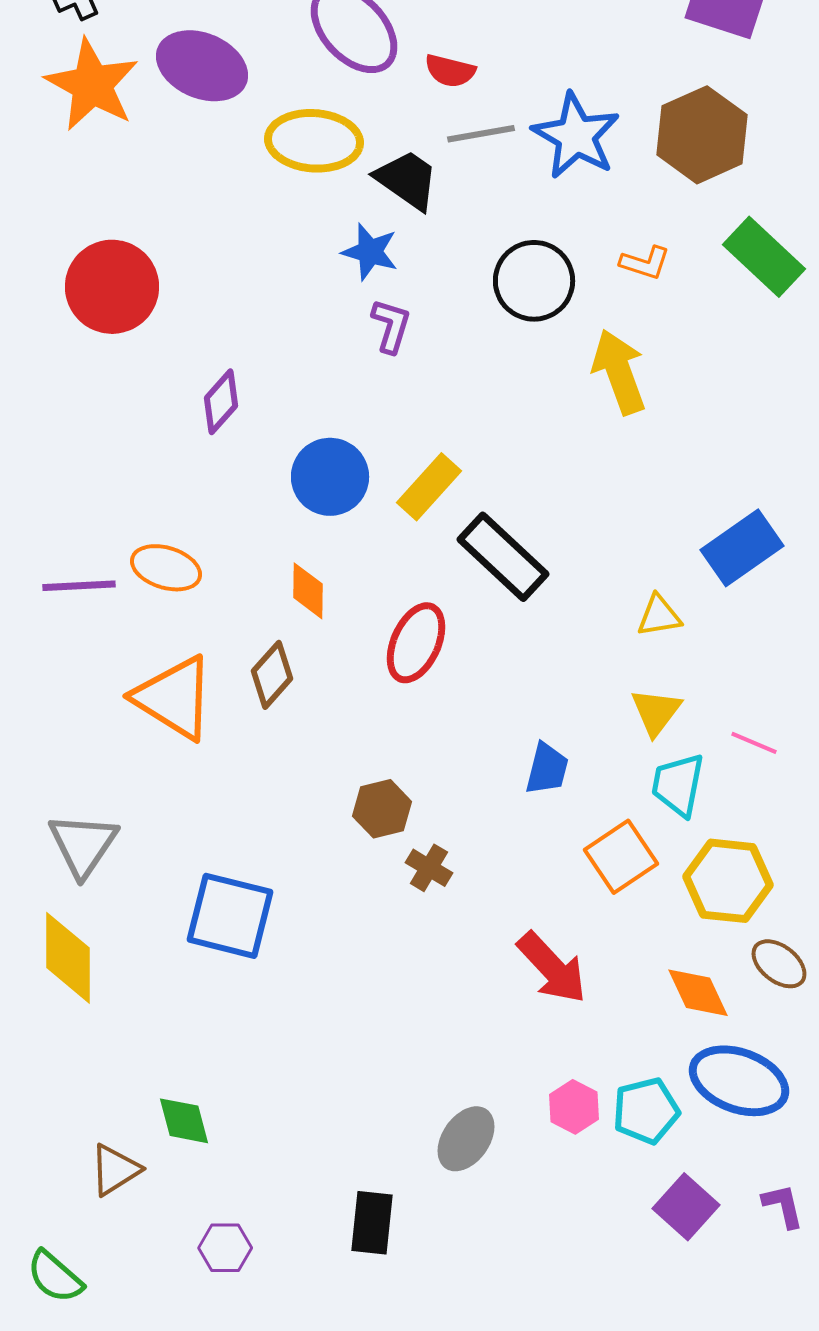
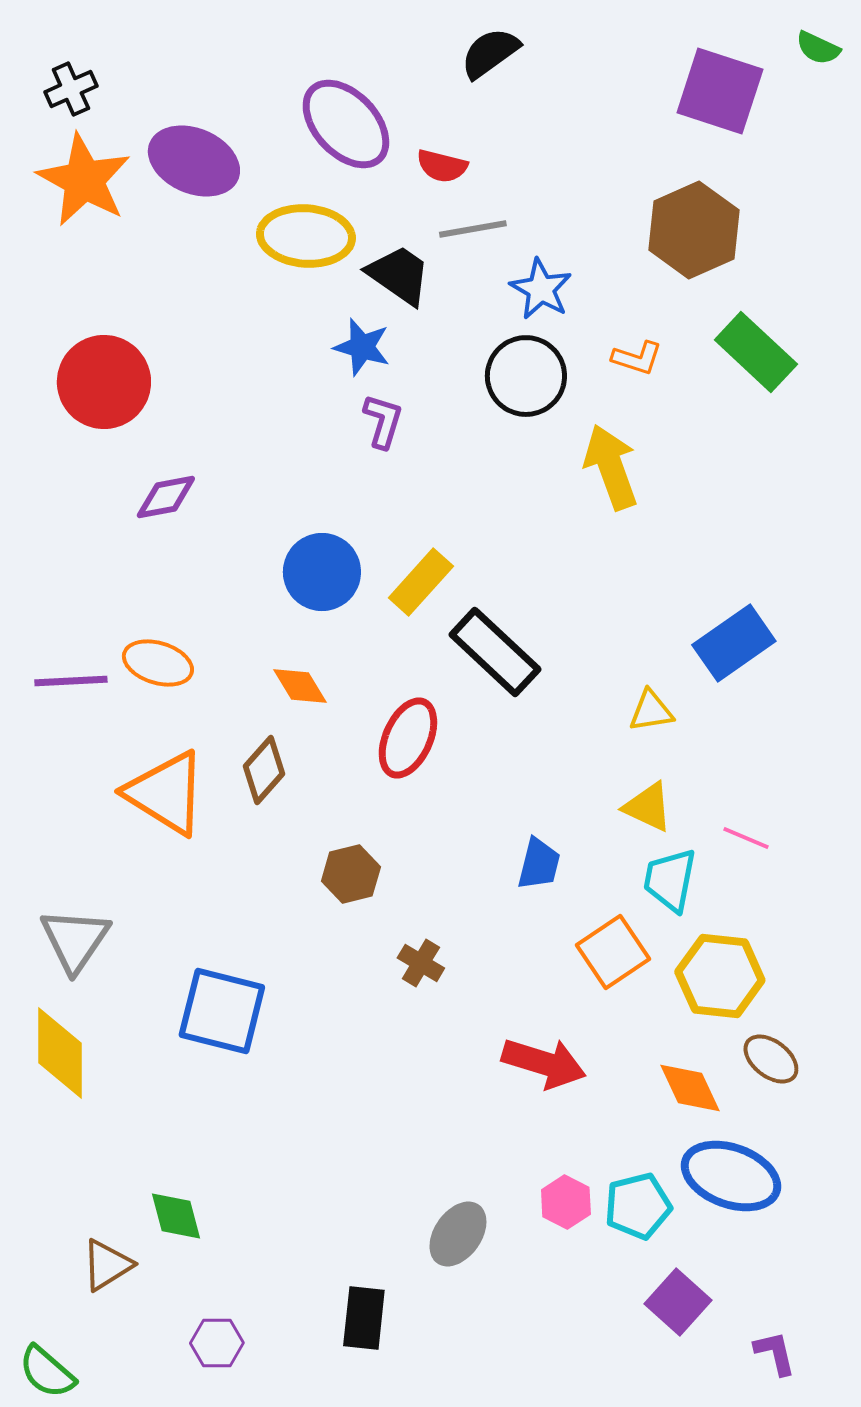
blue star: (576, 136) -> (541, 289), moved, size x0.7
purple diamond: (221, 402) -> (166, 497), moved, turned 38
orange diamond: (308, 591) -> (300, 686), turned -32
yellow triangle: (656, 712) -> (648, 807), turned -42
brown hexagon: (382, 809) -> (351, 874), moved
red arrow: (552, 968) -> (544, 1063), turned -30
purple L-shape: (783, 1206) -> (775, 1353), moved

